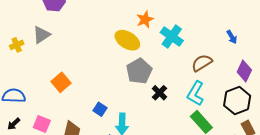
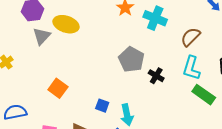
gray triangle: (42, 35) -> (42, 36), moved
yellow ellipse: (127, 40) -> (66, 24), moved

